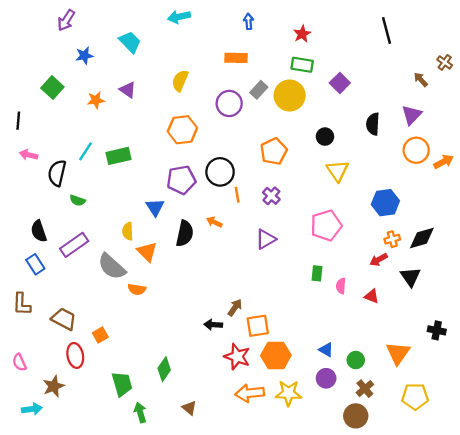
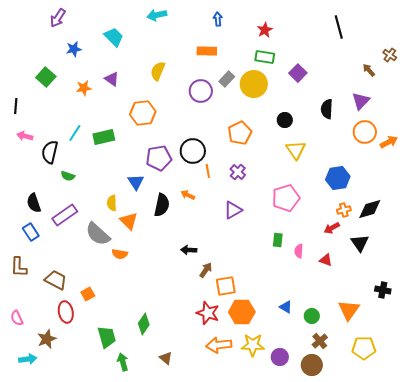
orange hexagon: (182, 130) -> (143, 113), moved
black arrow: (213, 325) -> (189, 250), moved
purple circle: (326, 378) -> (280, 357), moved

